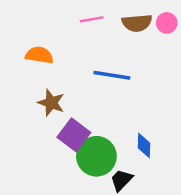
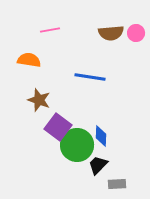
pink line: (92, 19) -> (50, 30), moved
blue diamond: (144, 146) -> (101, 136), moved

